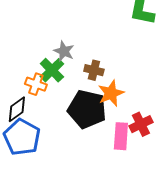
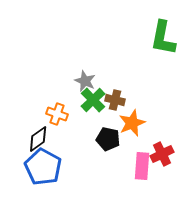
green cross: (52, 70) -> (93, 100), moved
black pentagon: (87, 109) -> (108, 139), size x0.6

